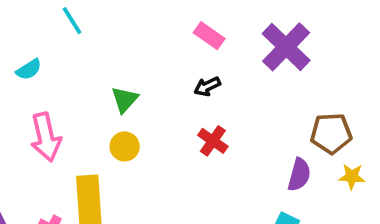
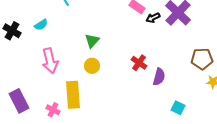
black arrow: (207, 86) -> (153, 18), moved
purple semicircle: (299, 175) -> (159, 77), moved

